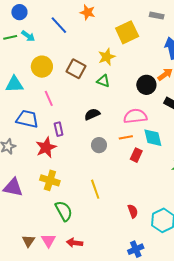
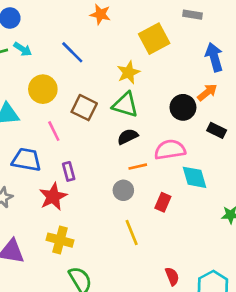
blue line: (59, 25) -> (72, 52), moved
brown square: (76, 69) -> (84, 108), moved
green triangle: (103, 81) -> (125, 105), size x1.5
black semicircle: (92, 114) -> (128, 137), moved
orange line: (126, 137) -> (138, 167), moved
red rectangle: (136, 155) -> (163, 202), moved
yellow line: (95, 189) -> (132, 232), moved

